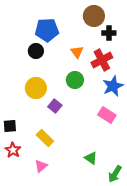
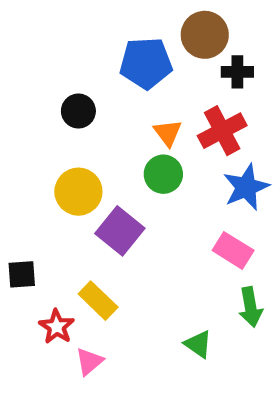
blue pentagon: (47, 30) -> (146, 63), moved
orange triangle: (77, 52) -> (168, 133), moved
purple square: (55, 106) -> (120, 231), size x1.5
red star: (13, 150) -> (57, 327), moved
green arrow: (115, 174) -> (250, 307), moved, turned -42

